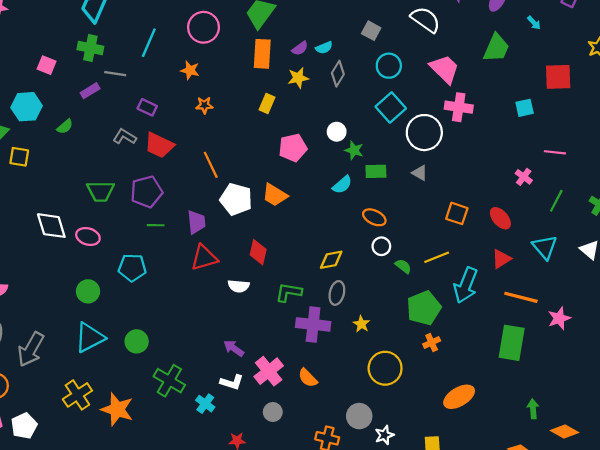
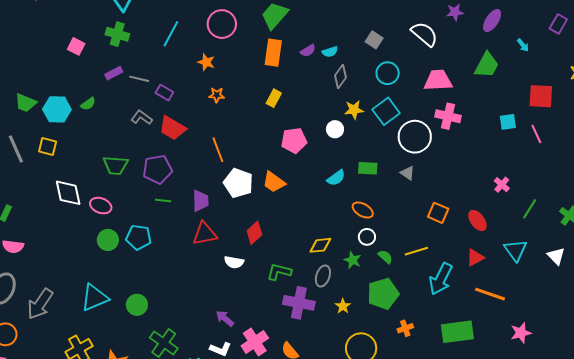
pink trapezoid: (445, 69) -> (438, 80), turned -52
gray line: (115, 74) -> (139, 79), moved
yellow star: (298, 78) -> (354, 110), moved
cyan hexagon: (27, 107) -> (57, 109), moved
green star: (354, 150) -> (353, 260), moved
pink line: (555, 152) -> (536, 134), moved, turned 54
yellow square: (19, 157) -> (48, 146), moved
red diamond: (258, 252) -> (254, 233), turned 30
green circle: (88, 291) -> (108, 240), moved
green pentagon: (424, 308) -> (383, 294), moved
pink star: (559, 318) -> (521, 333), moved
green rectangle: (512, 343) -> (457, 332), moved, turned 68

